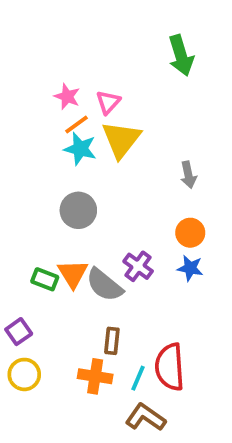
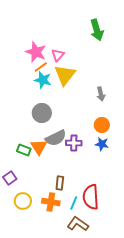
pink star: (67, 97) -> (36, 52), size x1.5
purple cross: (138, 266) -> (74, 143), turned -35
gray semicircle: (104, 285) -> (56, 138), moved, turned -65
yellow circle: (24, 374) -> (23, 201), moved

